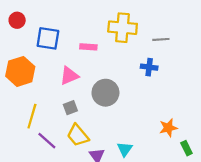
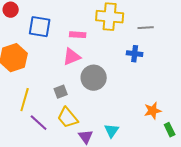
pink triangle: (69, 76) -> (72, 57), moved

